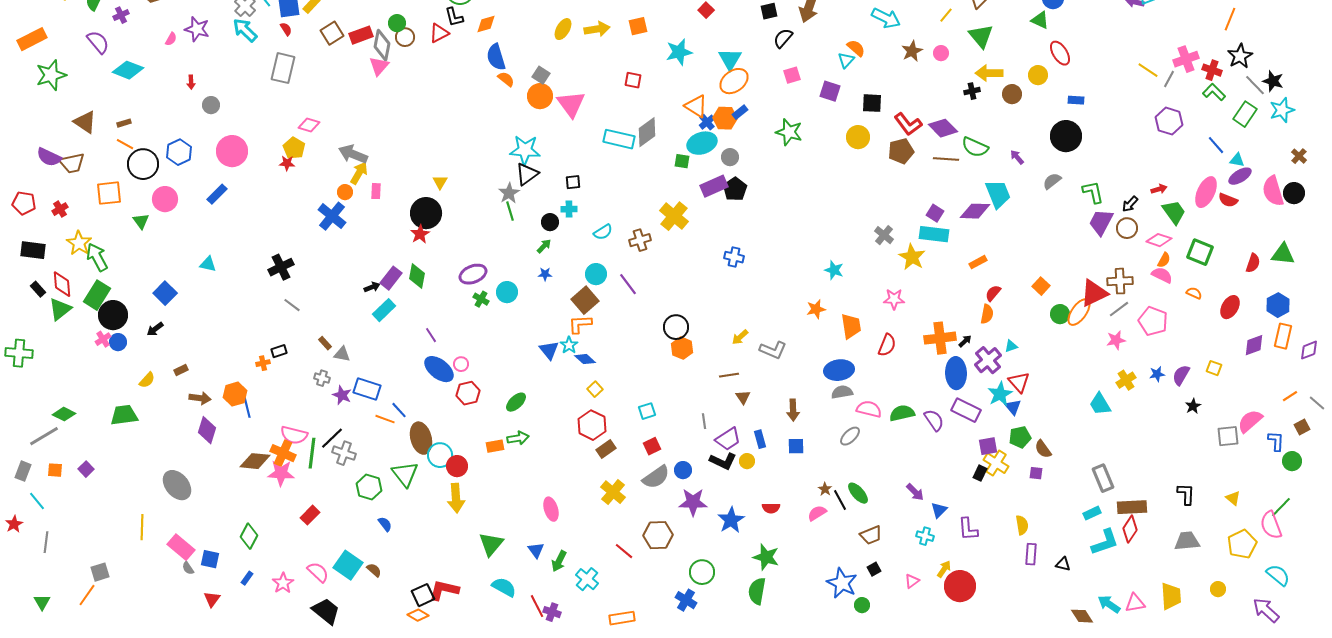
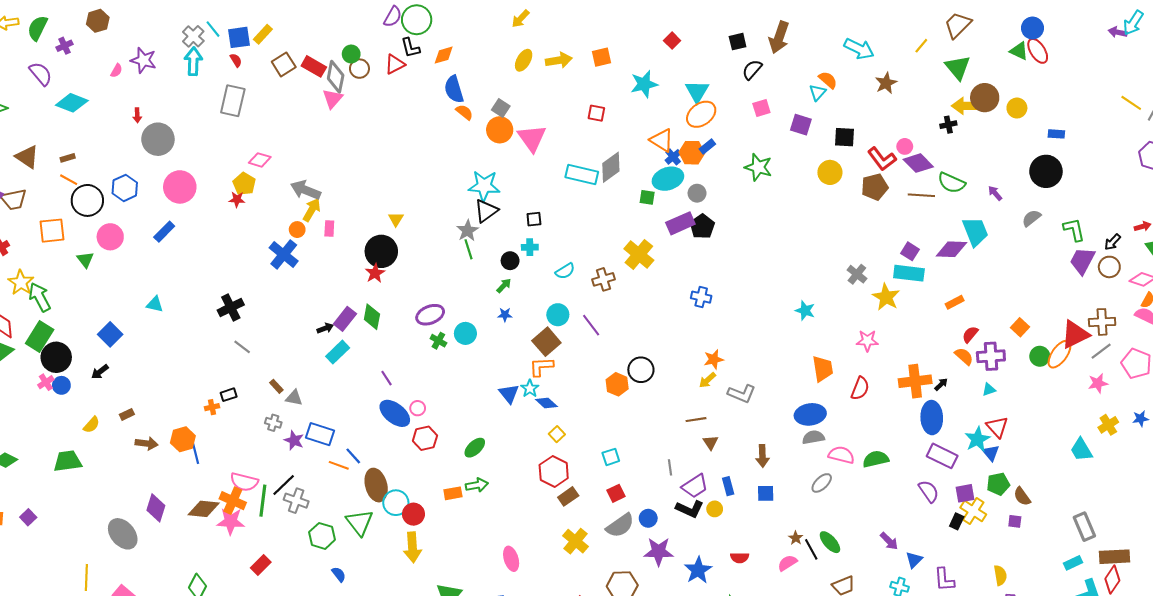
cyan arrow: (245, 30) -> (193, 61), turned 48
red rectangle: (361, 35) -> (314, 66), turned 50
pink circle: (941, 53) -> (905, 146), moved
red ellipse: (1060, 53) -> (1038, 51), moved
brown circle: (1012, 94) -> (985, 98), moved, size x1.4
gray circle: (211, 105) -> (158, 139), size x1.8
orange star: (816, 309) -> (714, 359), moved
orange semicircle: (987, 314) -> (964, 356), turned -60
orange hexagon: (682, 348) -> (617, 384), moved
purple cross: (988, 360) -> (991, 356), moved, turned 36
purple semicircle: (934, 420) -> (929, 491), moved
purple diamond: (207, 430) -> (156, 508), moved

